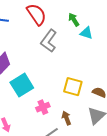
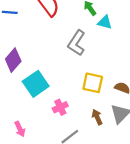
gray L-shape: (49, 41) -> (77, 43), moved
brown arrow: (66, 118) -> (97, 117), moved

